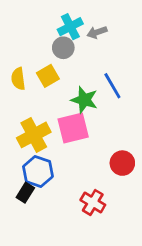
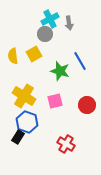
gray arrow: (97, 32) -> (69, 23), turned -80
pink square: (73, 128) -> (55, 101), moved, size x0.7
yellow cross: (34, 135) -> (24, 96), turned -30
red circle: (122, 163) -> (87, 105), moved

